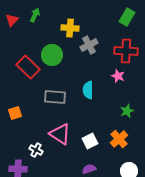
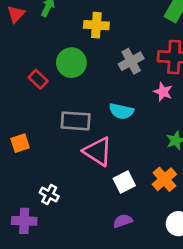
gray cross: (89, 45) -> (131, 61), moved
red rectangle: (28, 67) -> (38, 79), size x0.6
cyan semicircle: (88, 90) -> (121, 111), turned -78
pink triangle: (60, 134) -> (98, 151), moved

